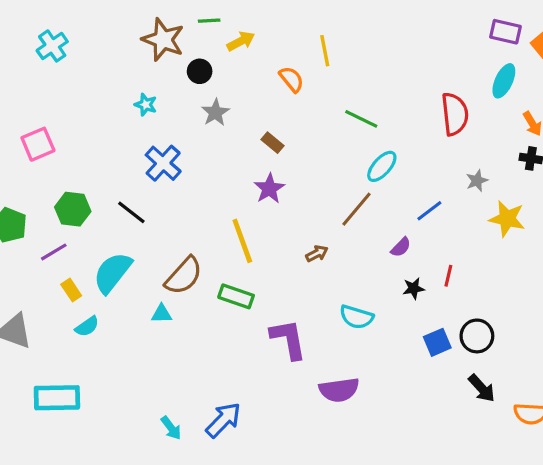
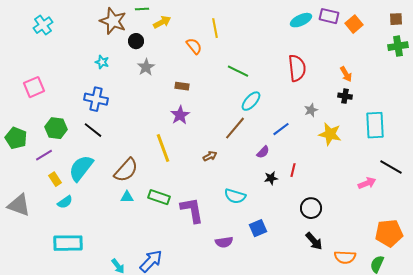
cyan ellipse: (504, 81) -> (301, 20), moved, turned 40
brown rectangle: (272, 143) -> (182, 86), turned -32
blue cross: (163, 163) -> (96, 99), moved, turned -30
green rectangle: (236, 296) -> (159, 197), moved
cyan triangle: (162, 314) -> (127, 197), moved
blue square: (437, 342) -> (258, 228), moved
purple semicircle: (339, 390) -> (224, 242), size x0.7
cyan rectangle: (57, 398) -> (68, 243), moved

